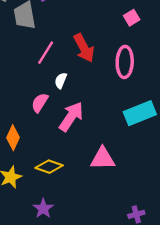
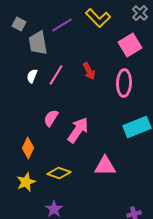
pink square: (132, 18) -> (130, 45), size x1.6
red arrow: (84, 48) -> (89, 71), size x0.7
white semicircle: (61, 81) -> (32, 76), moved

